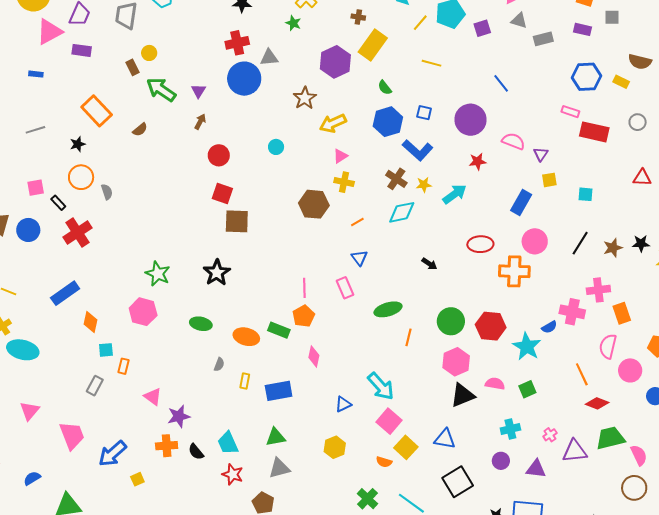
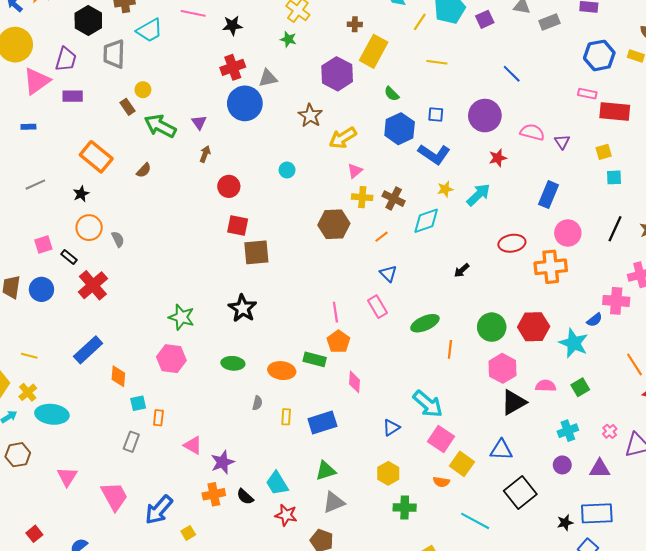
brown cross: (396, 179) -> (394, 199), moved
yellow square: (549, 180) -> (604, 152), moved
black arrow: (429, 264) -> (462, 270), turned 112
green cross: (367, 499) -> (405, 507), moved, turned -35

